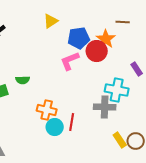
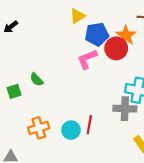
yellow triangle: (51, 21) -> (77, 16), moved
green semicircle: (23, 80) -> (37, 80), turned 48
orange cross: (47, 110) -> (39, 128), moved, turned -30

